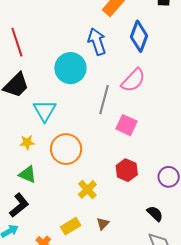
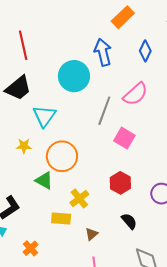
blue diamond: (139, 36) -> (145, 51), size x0.7
green triangle: (28, 174) -> (44, 180), moved
black semicircle: (155, 214) -> (129, 221), moved
yellow rectangle: (71, 226) -> (61, 219), moved, turned 30

